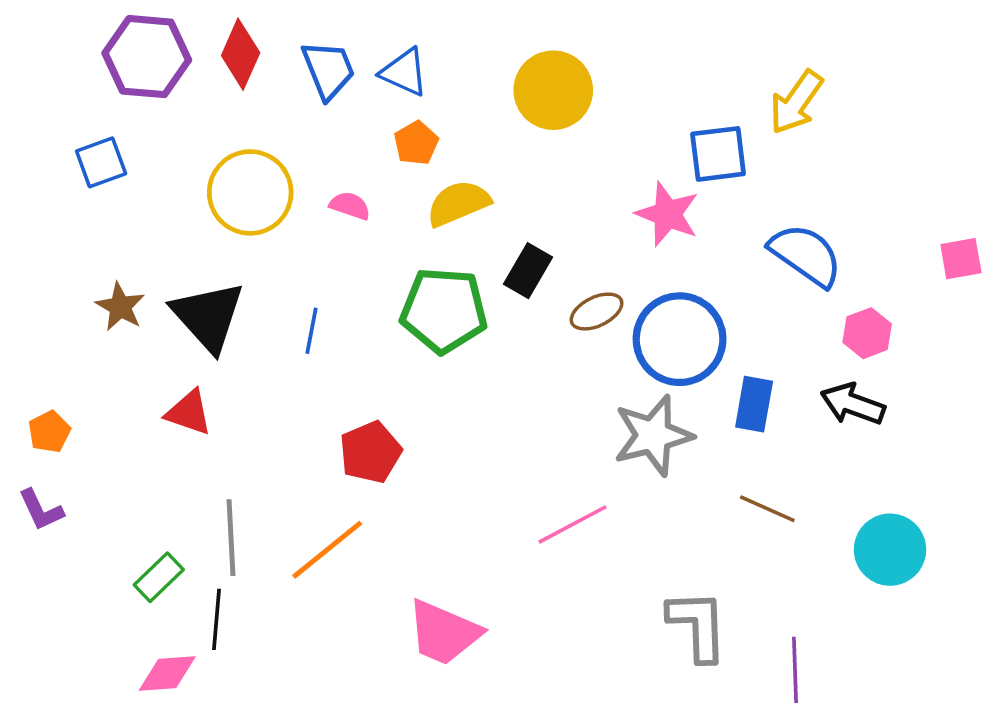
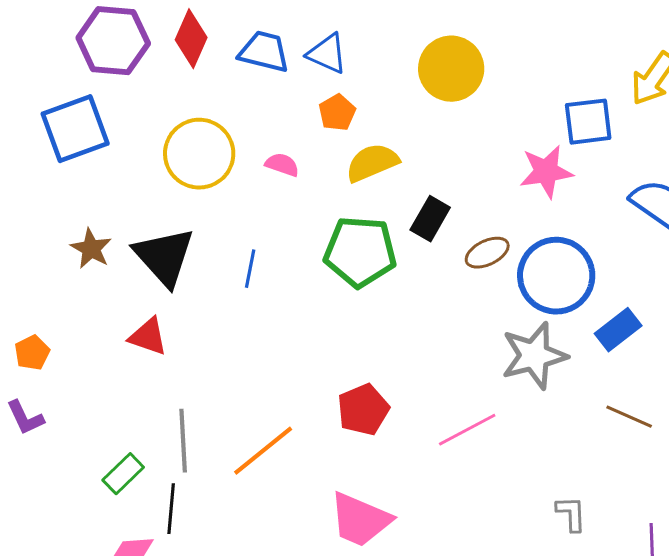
blue trapezoid: (328, 70) -> (264, 52), turned -54
blue square: (101, 162) -> (75, 129), size x1.6
pink star: (668, 214) -> (546, 172), turned -30
blue rectangle: (754, 404) -> (618, 330), turned 42
red pentagon: (370, 452) -> (363, 410), moved
gray L-shape: (698, 625) -> (571, 514), size x0.6

